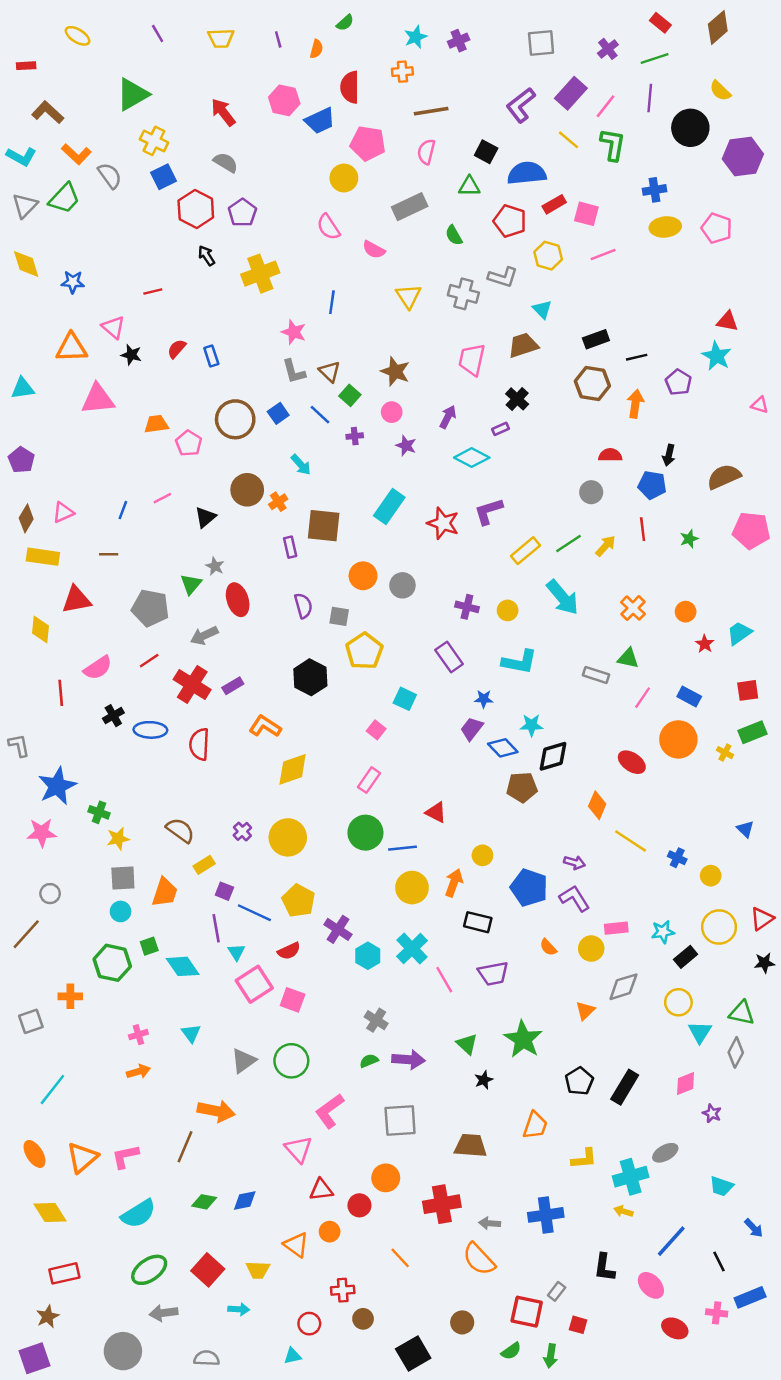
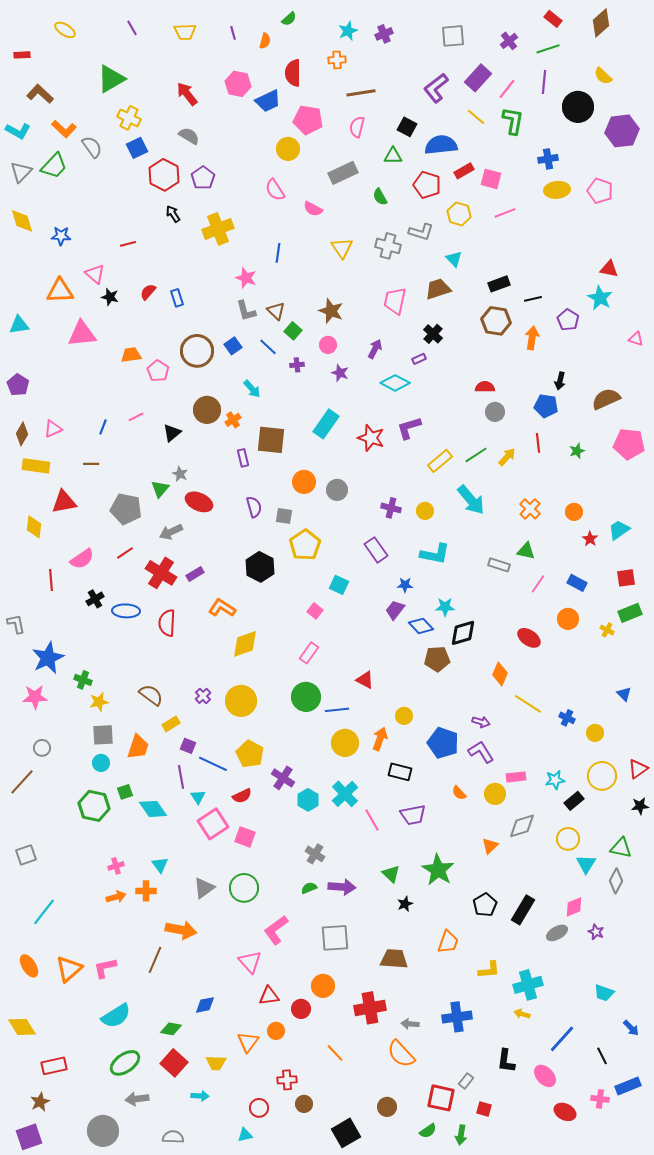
red semicircle: (610, 455) -> (485, 387), moved
red ellipse: (238, 600) -> (199, 502), turned -48
orange circle: (678, 739) -> (568, 619), size x0.7
orange cross: (70, 996) -> (146, 891), moved
gray ellipse: (665, 1153) -> (557, 933), moved
green diamond: (204, 1202) -> (171, 1029), moved
yellow diamond: (50, 1213) -> (22, 1027), moved
orange triangle: (296, 1245) -> (248, 1042), turned 30

